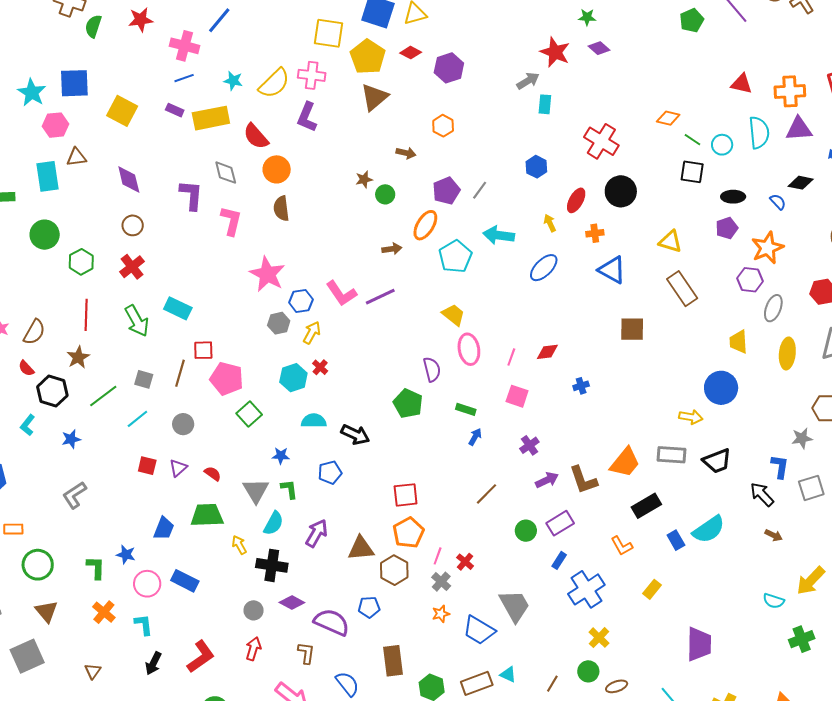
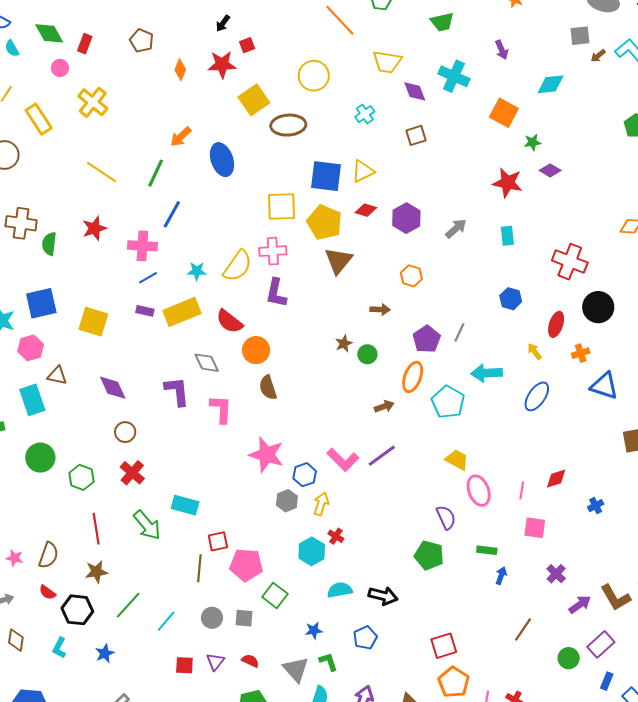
gray arrow: (528, 81) -> (456, 228), moved
brown triangle: (76, 157) -> (57, 376), turned 30
brown star: (78, 357) -> (96, 572), turned 30
gray square: (144, 379) -> (244, 618), moved

